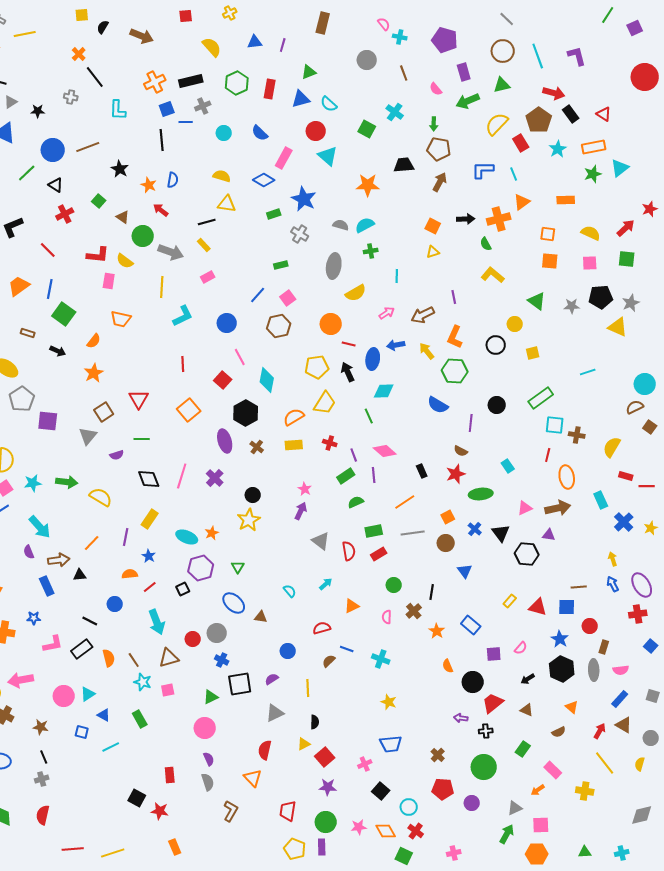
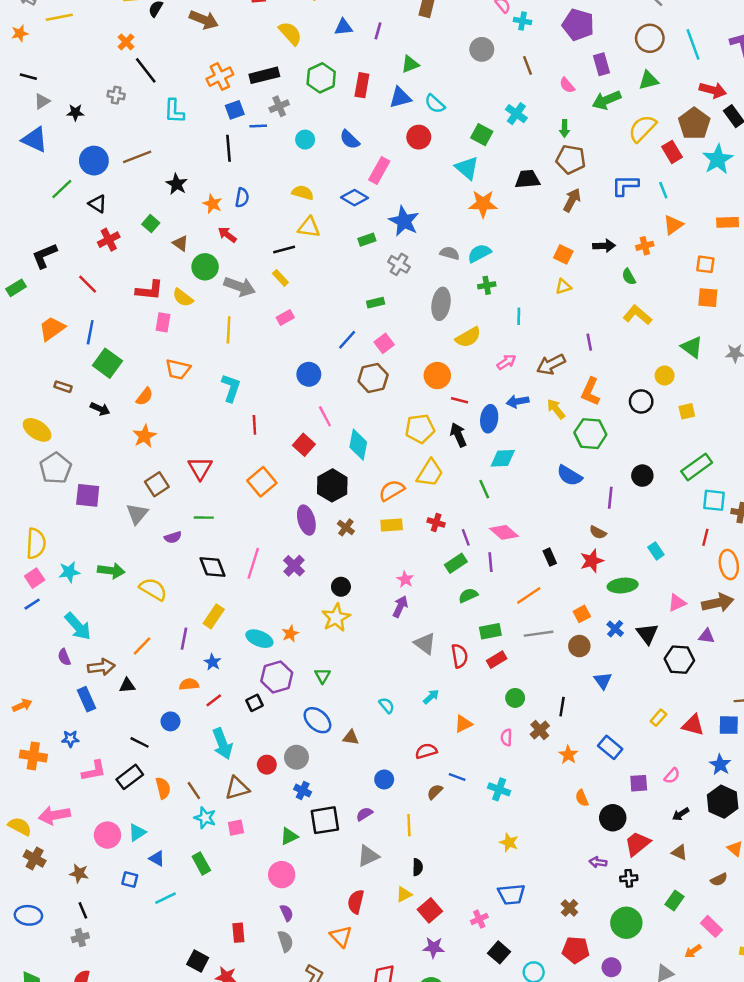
cyan star: (558, 149) -> (718, 159), size x1.4
cyan triangle: (328, 156) -> (467, 168), moved
orange cross: (499, 219) -> (645, 246), size x0.6
cyan L-shape: (183, 316) -> (231, 388), moved, turned -45

